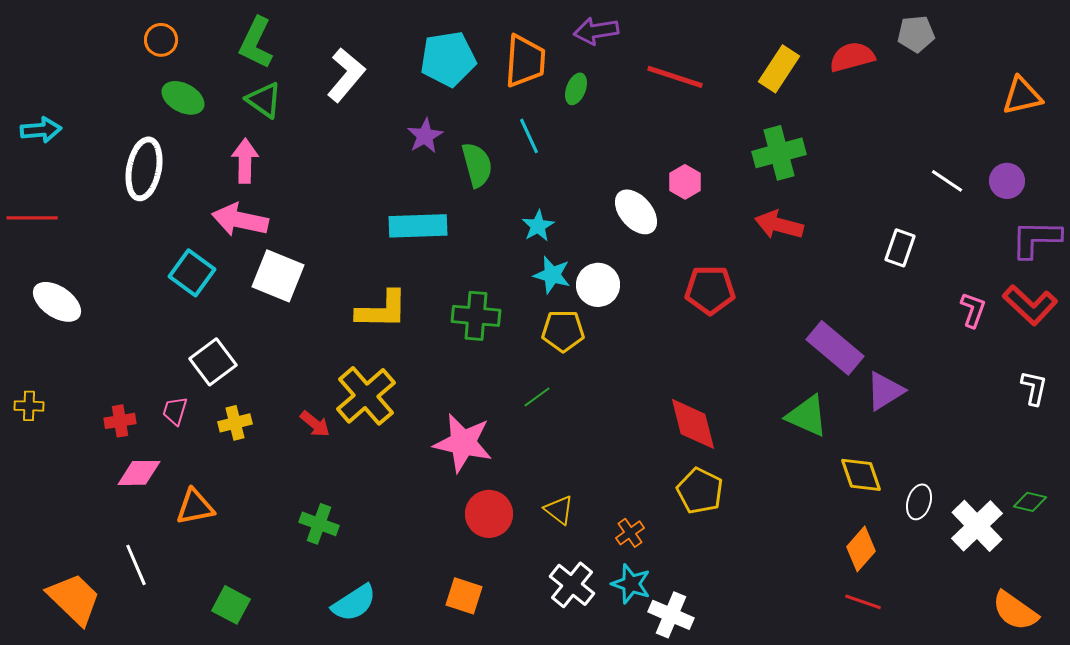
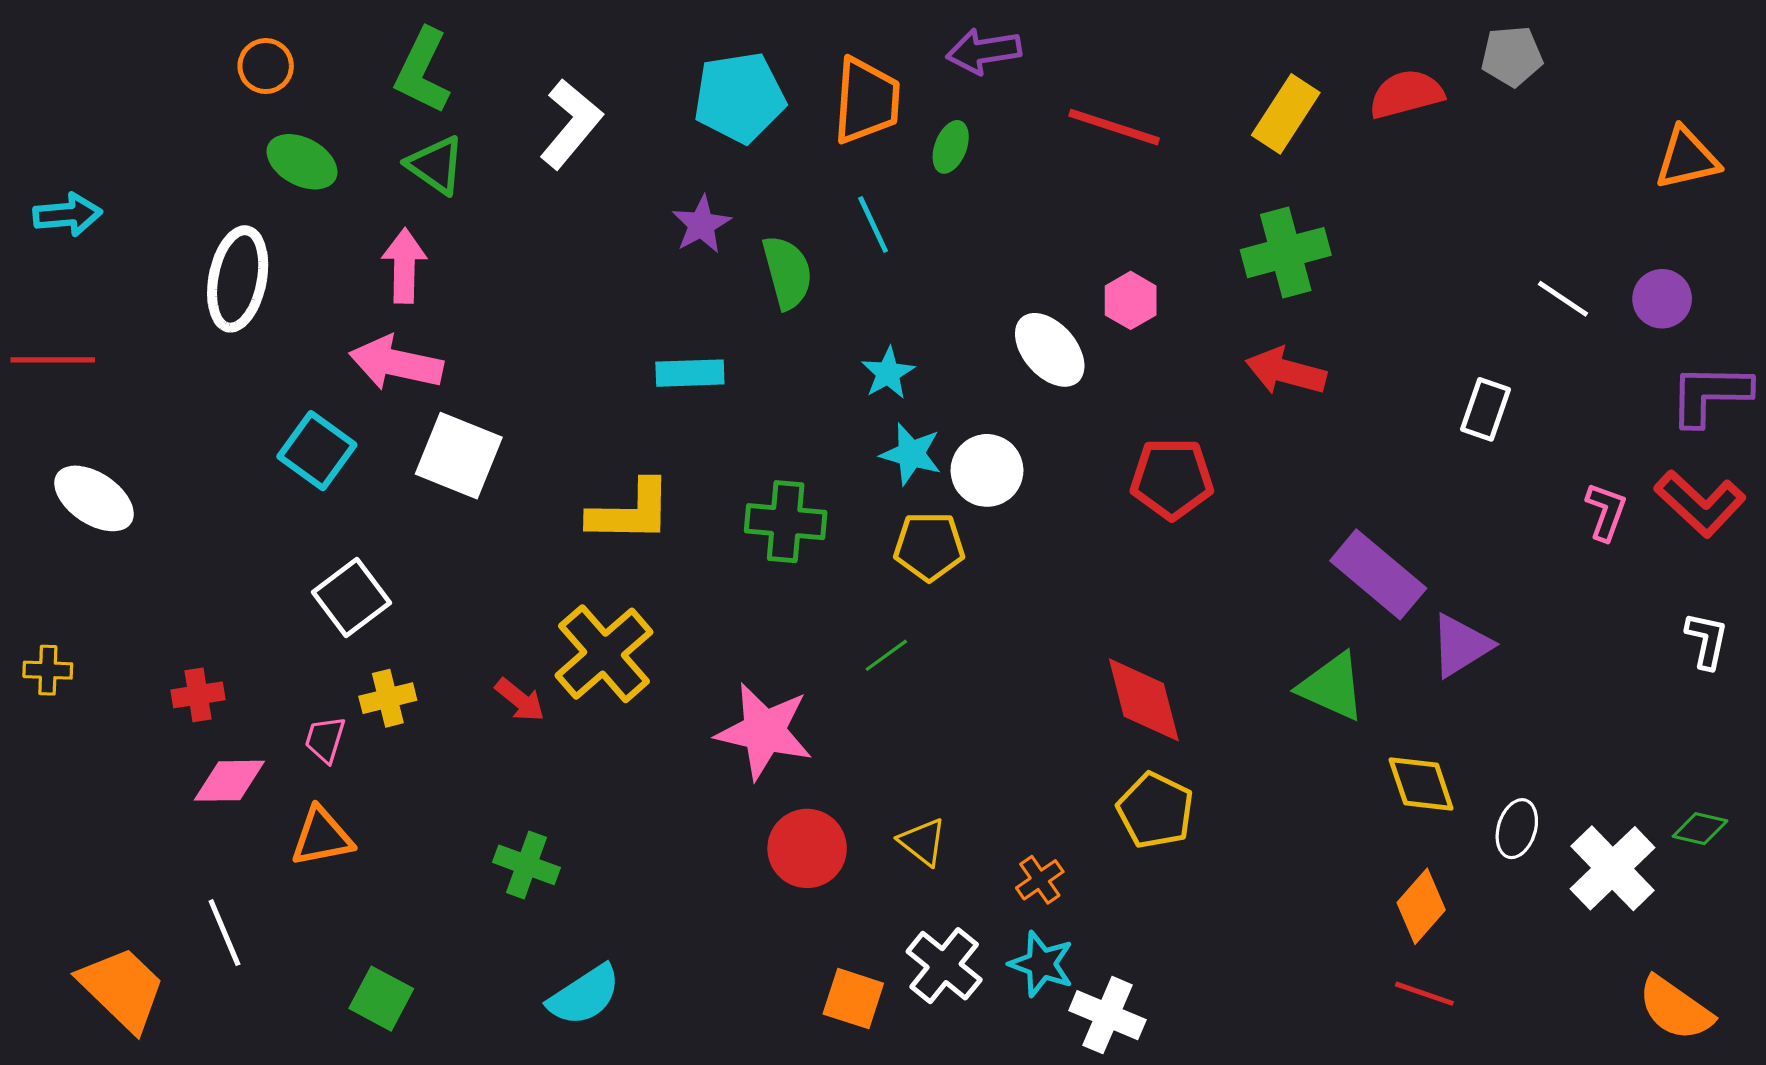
cyan rectangle: (418, 226) -> (690, 373), size x0.7
pink trapezoid: (175, 411) -> (325, 739), moved
orange square: (464, 596) -> (853, 999), moved

